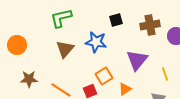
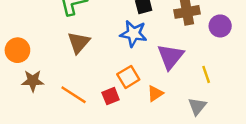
blue star: (96, 42) -> (133, 34), moved
orange circle: (17, 45) -> (17, 50), moved

